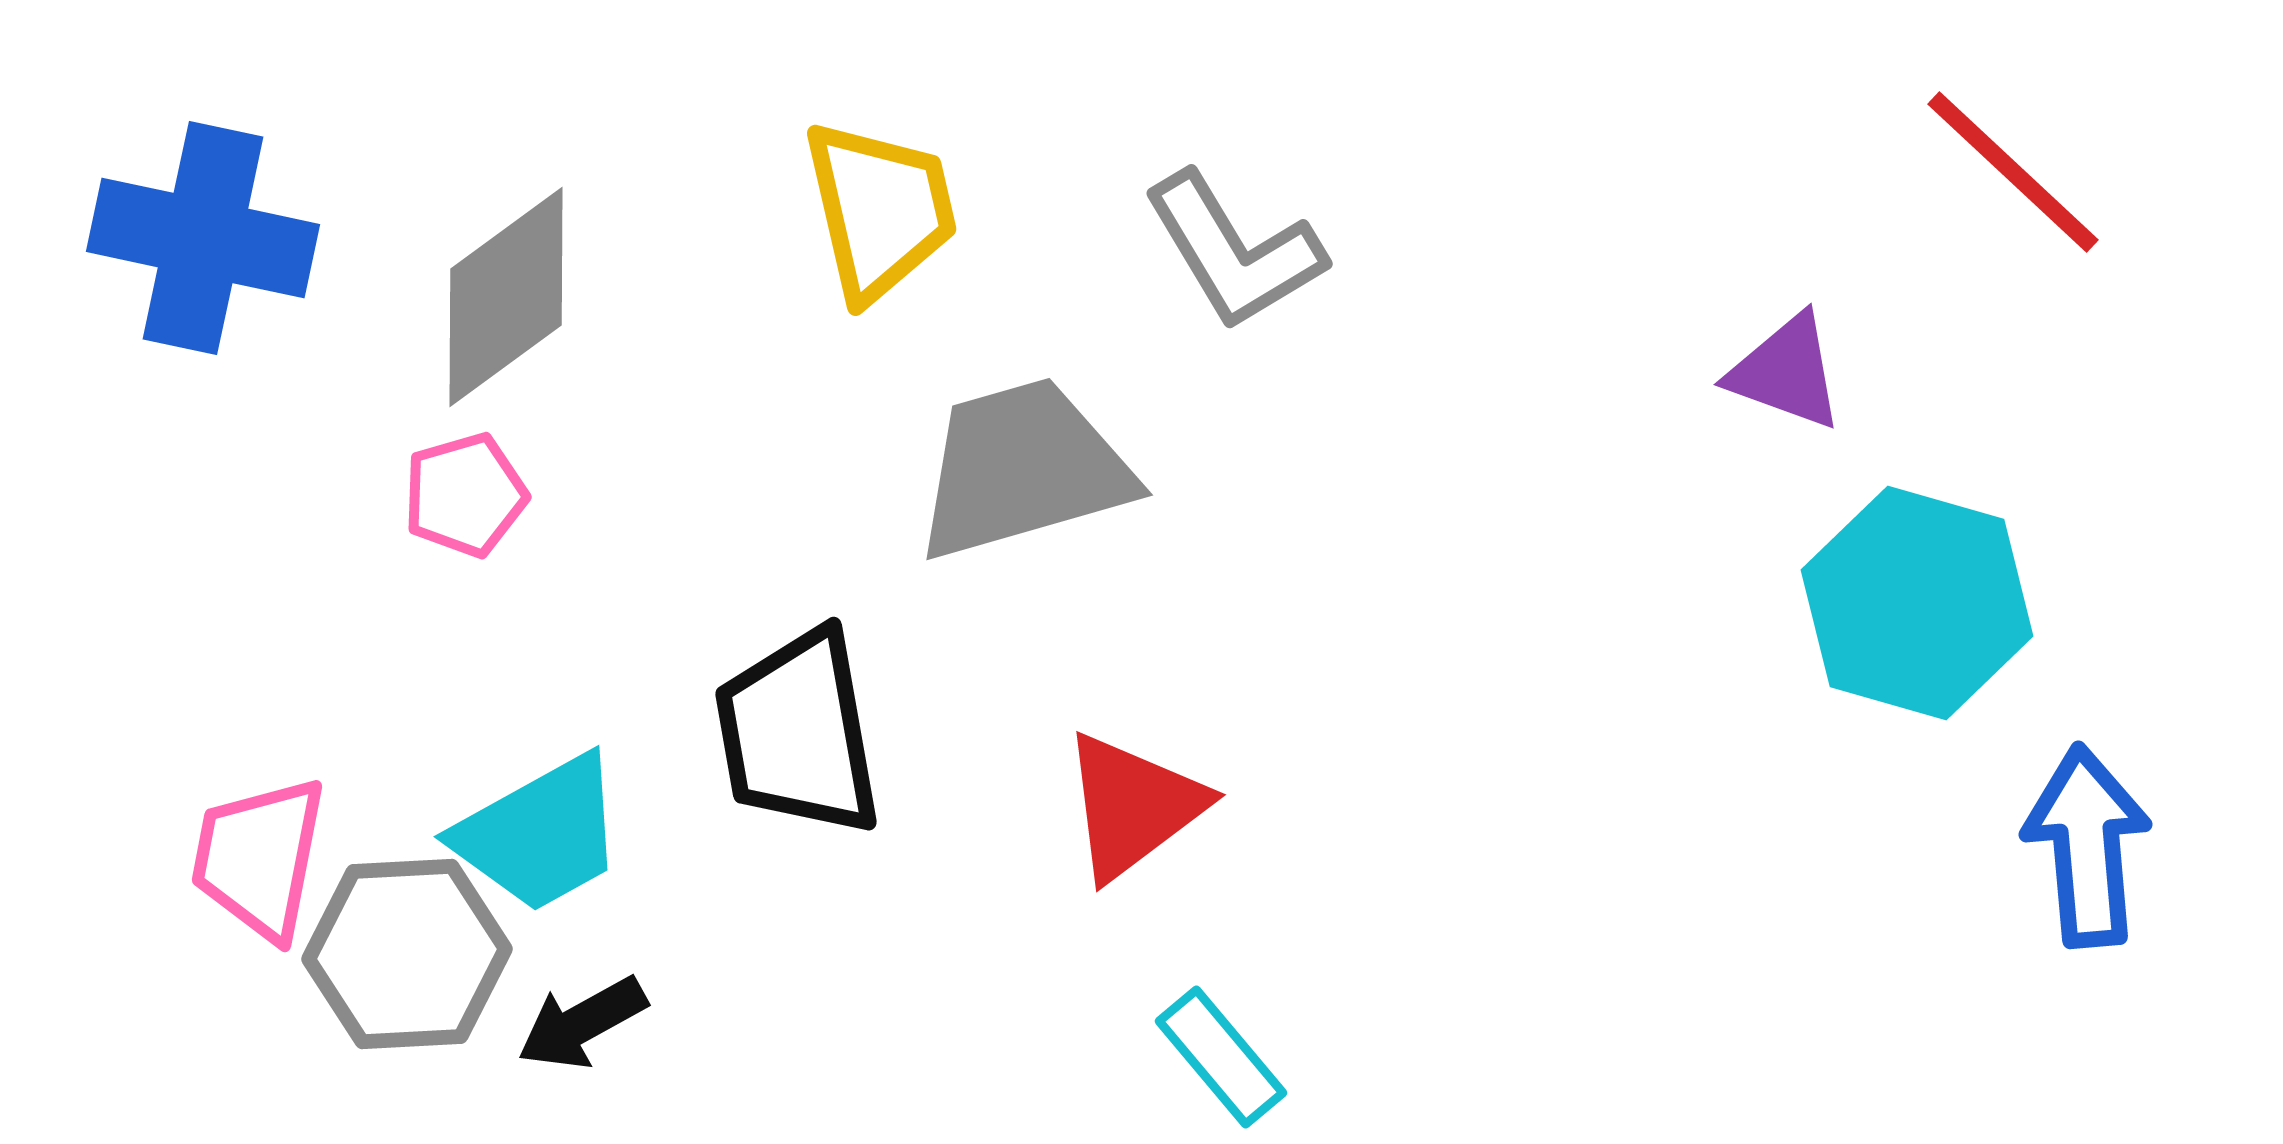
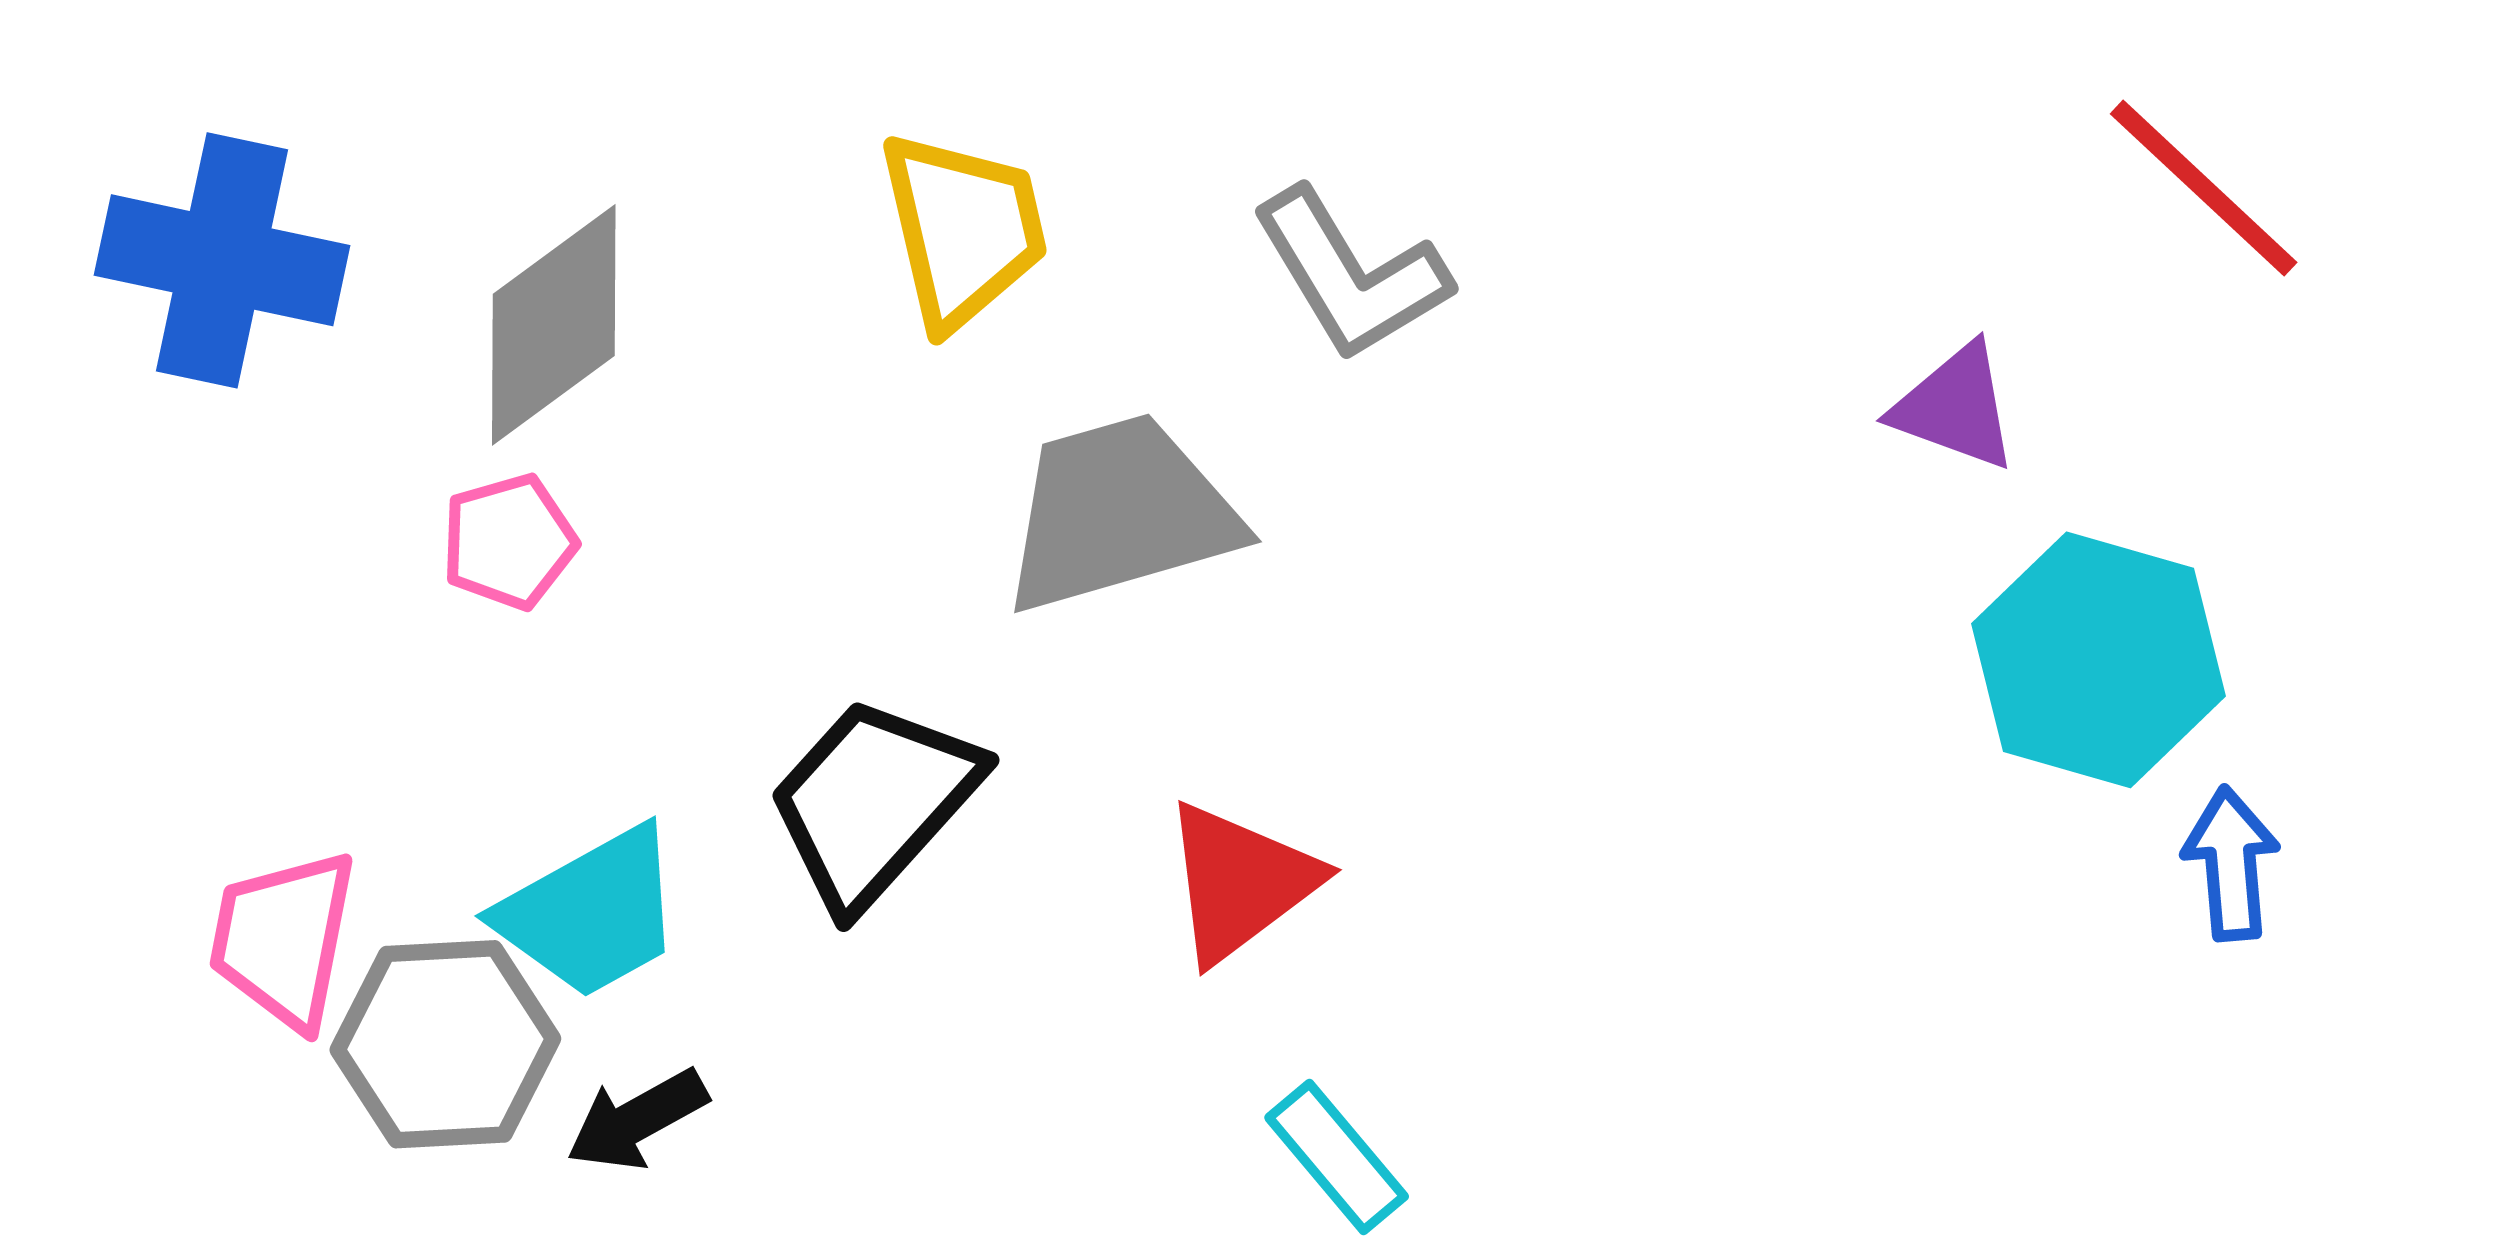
black trapezoid: (798, 733) -> (873, 802), turned 52
blue arrow: (2087, 846) -> (2231, 864), moved, size x0.7

